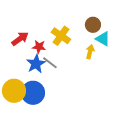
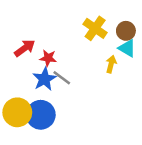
brown circle: (93, 25) -> (126, 31), moved
yellow cross: (61, 36) -> (95, 28), moved

